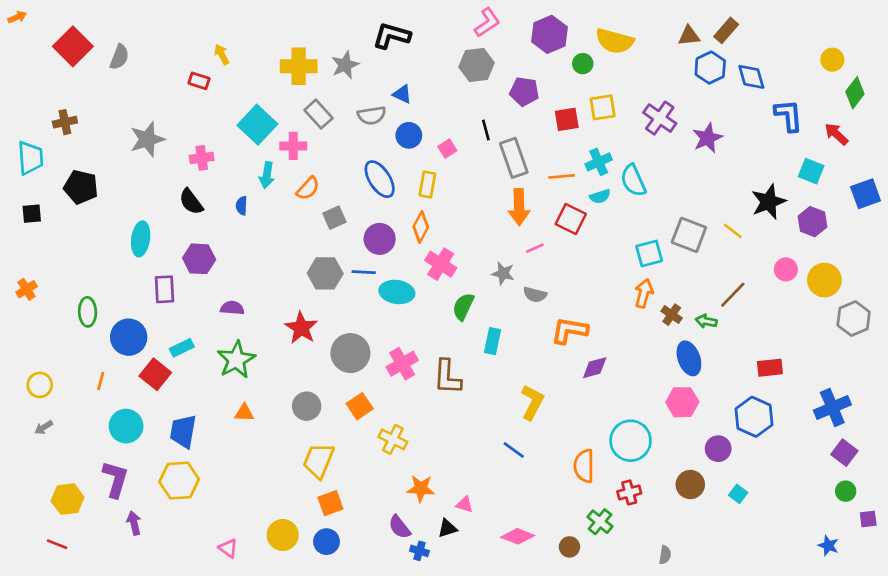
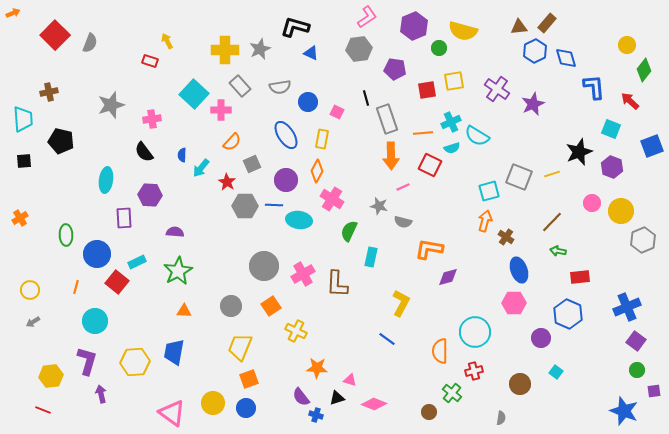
blue triangle: (402, 94) -> (311, 53), moved
pink square: (447, 149) -> (337, 112), turned -32
cyan arrow: (267, 175) -> (201, 168), moved, turned 30
cyan semicircle: (633, 180) -> (477, 136), turned -35
yellow line: (733, 231) -> (552, 174), turned -56
green arrow: (706, 321) -> (558, 251), moved
red star: (301, 328) -> (227, 182), moved, size x0.7
blue trapezoid: (183, 431) -> (174, 352), moved
brown circle: (690, 484) -> (520, 384), moved
pink diamond: (518, 536) -> (374, 404), moved
blue star: (828, 546) -> (624, 411), size x1.8
pink triangle: (228, 548) -> (172, 413), size x1.8

